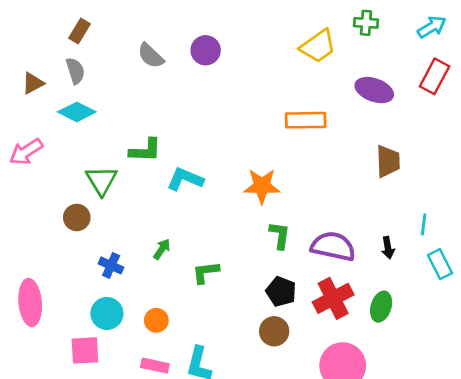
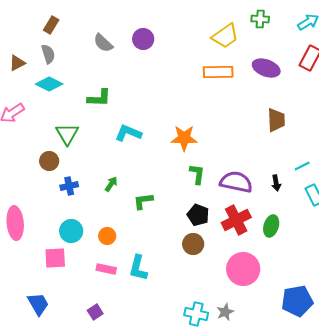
orange rectangle: (306, 120) -> (218, 72), moved
green L-shape: (145, 150) -> (99, 98), moved
cyan line: (424, 224) -> (302, 166), turned 56
blue cross: (111, 265) -> (69, 186), moved, turned -36

